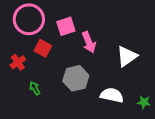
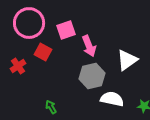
gray hexagon: (76, 78) -> (92, 76), moved
green arrow: (35, 88) -> (51, 107), moved

